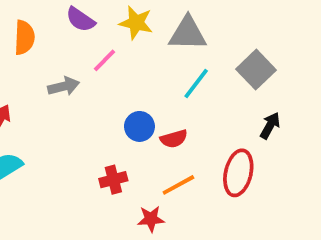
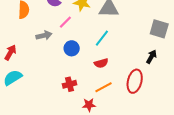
gray square: (256, 70) -> (159, 29), moved, turned -30
cyan line: (196, 84) -> (102, 38), moved
blue circle: (139, 126) -> (72, 48), moved

